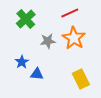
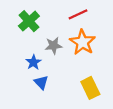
blue star: (22, 62) -> (33, 62), moved
blue triangle: (37, 74) -> (41, 82), turned 40

